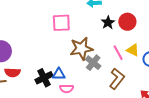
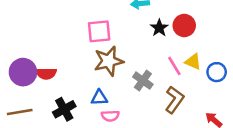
brown star: (81, 49) -> (109, 61), moved
red semicircle: (12, 72) -> (46, 73), moved
black cross: (44, 78) -> (64, 109), moved

